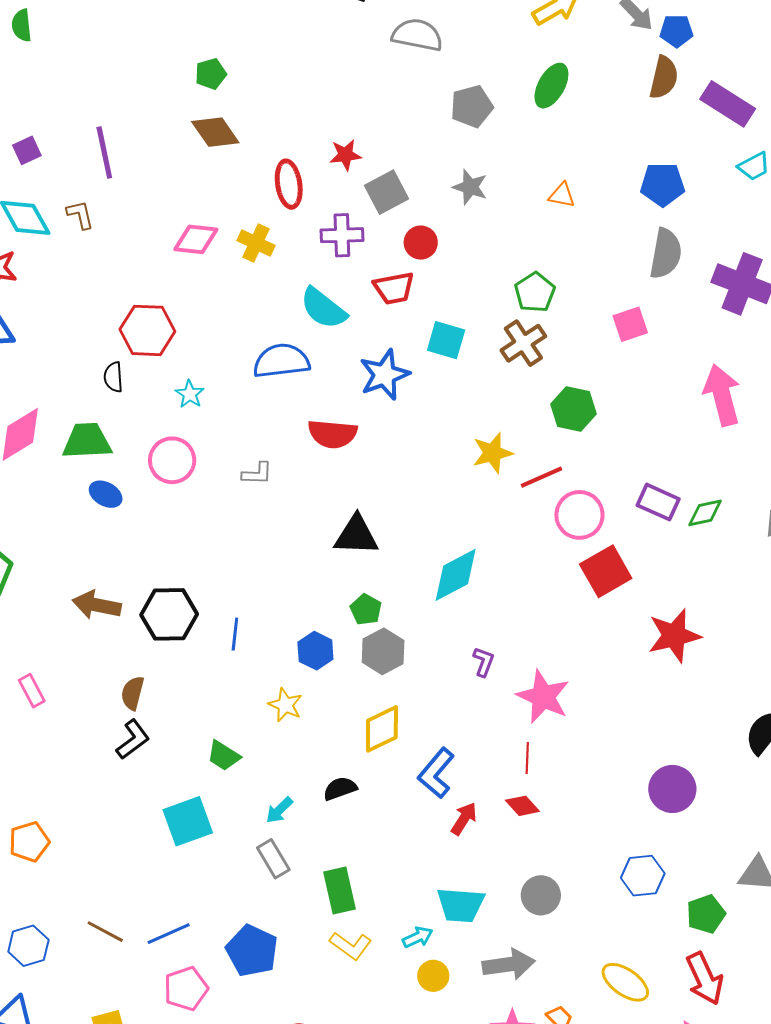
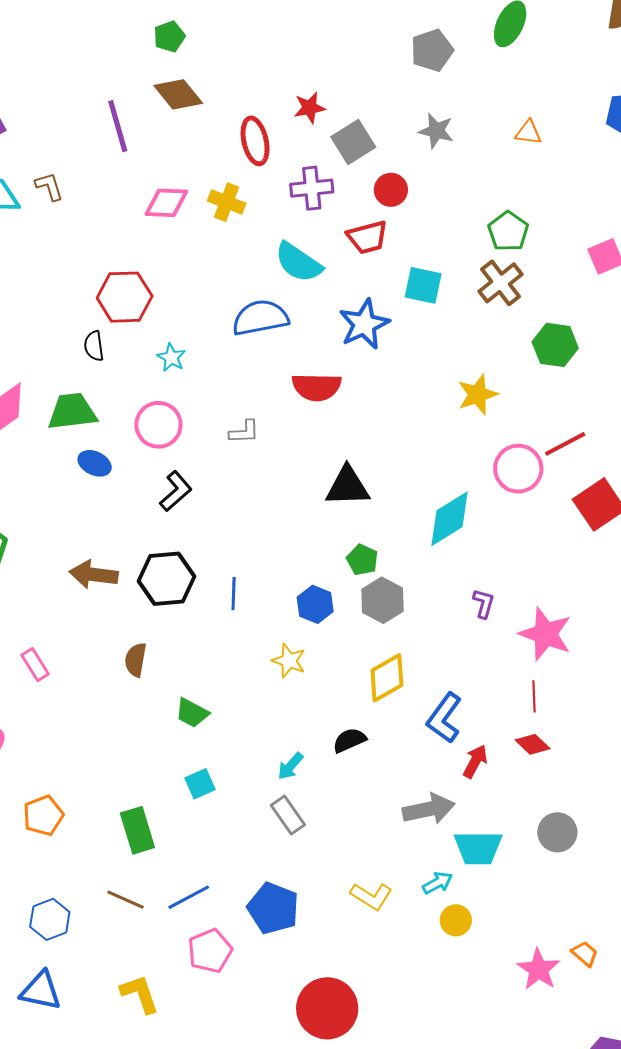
purple line: (104, 152) -> (118, 126), moved
red line: (541, 477) -> (565, 444), moved
pink circle: (579, 515) -> (518, 469), moved
black L-shape: (133, 740) -> (176, 491), moved
green trapezoid: (224, 756) -> (192, 713), moved
cyan square: (188, 821) -> (200, 784), size x0.6
green rectangle: (339, 891) -> (137, 830), moved
gray arrow: (509, 964) -> (429, 809), moved

